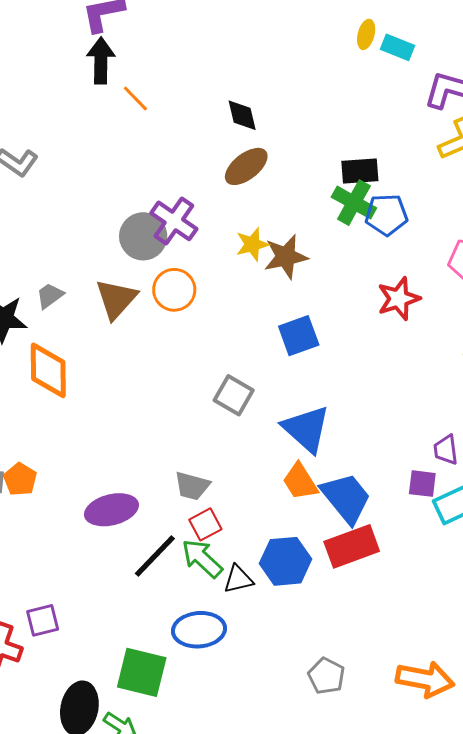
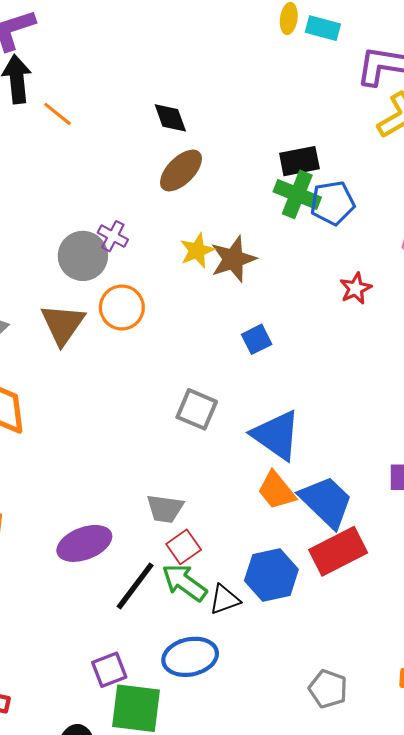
purple cross: (174, 221) -> (113, 236), size x0.6
red star: (399, 299) -> (356, 288), size x0.7
blue square: (299, 336) -> (257, 339), size x0.7
purple square: (43, 620) -> (109, 670), moved

